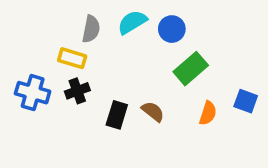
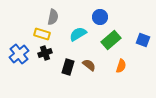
cyan semicircle: (132, 22) -> (78, 34), moved
blue cross: (33, 93) -> (19, 54), turned 36
blue square: (246, 101) -> (143, 40), moved

